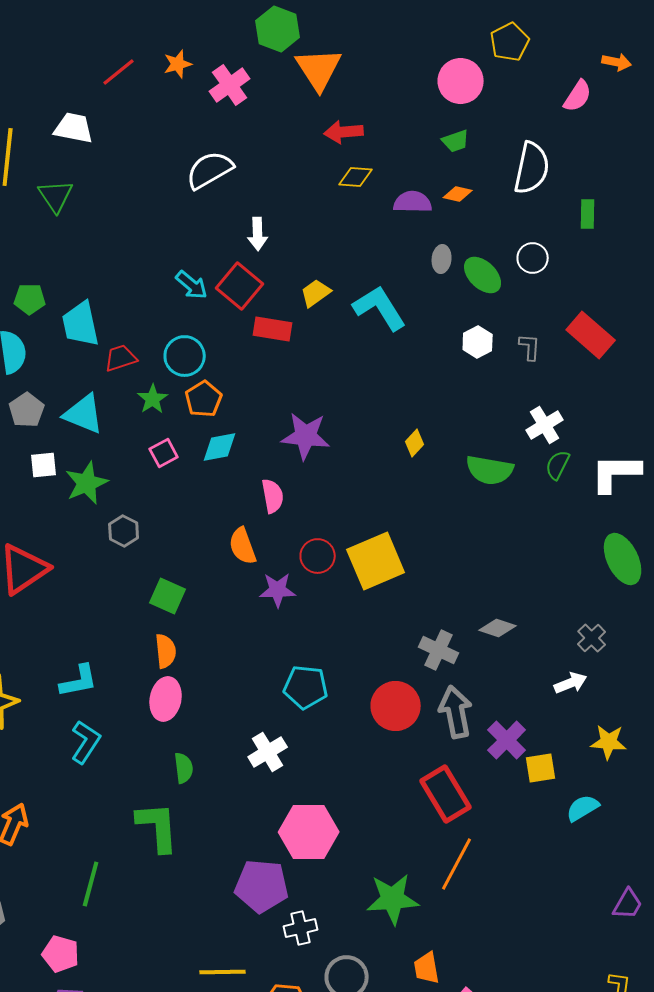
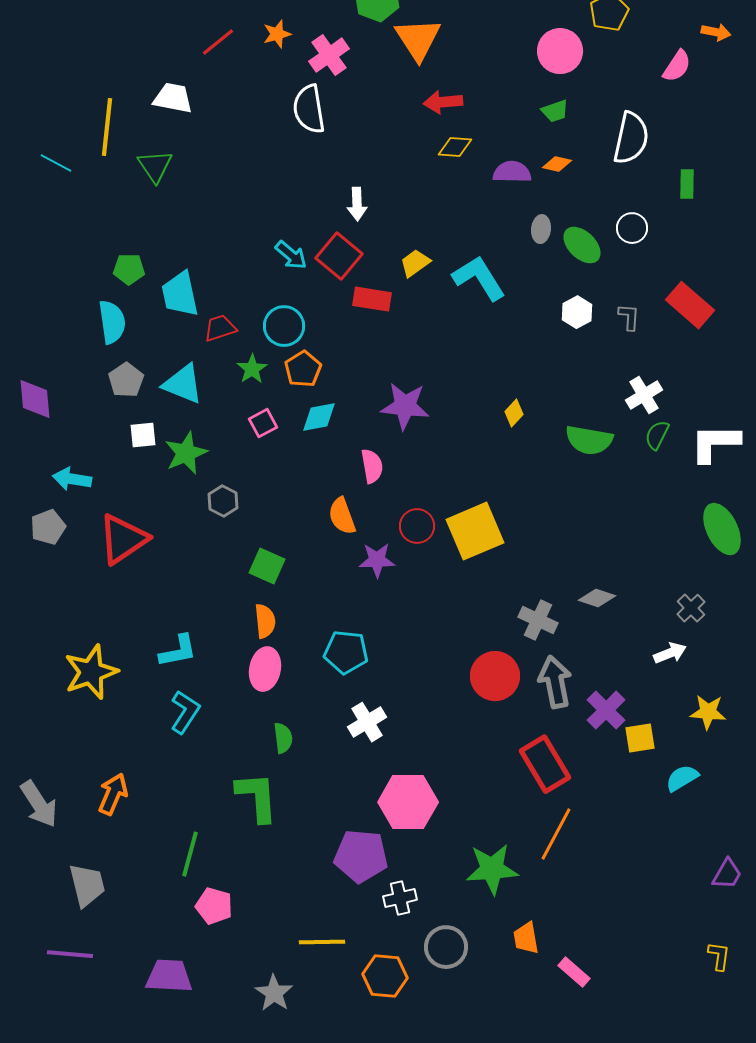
white semicircle: (210, 170) -> (309, 109), moved, turned -69
cyan pentagon: (306, 687) -> (346, 652), moved
pink pentagon: (61, 954) -> (214, 906), moved

